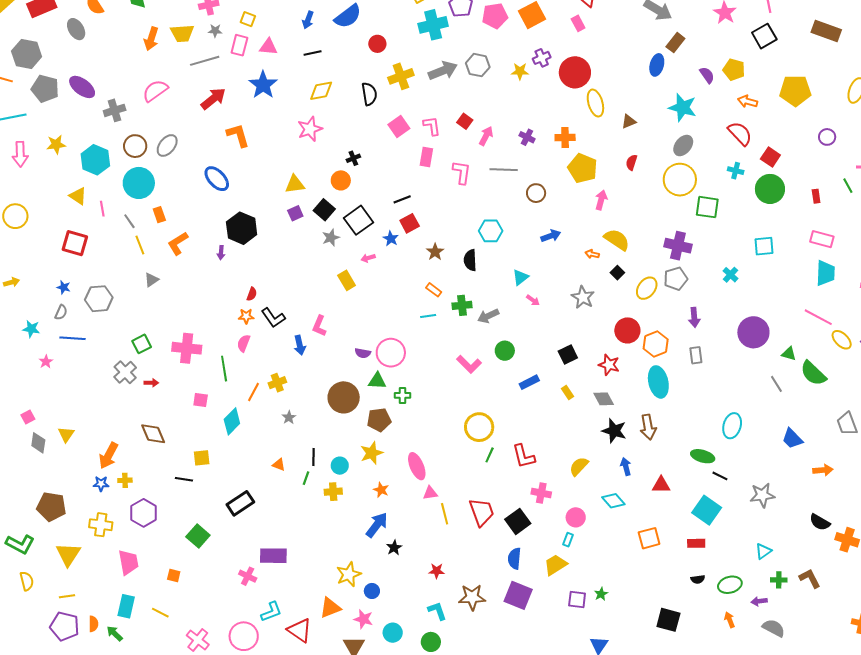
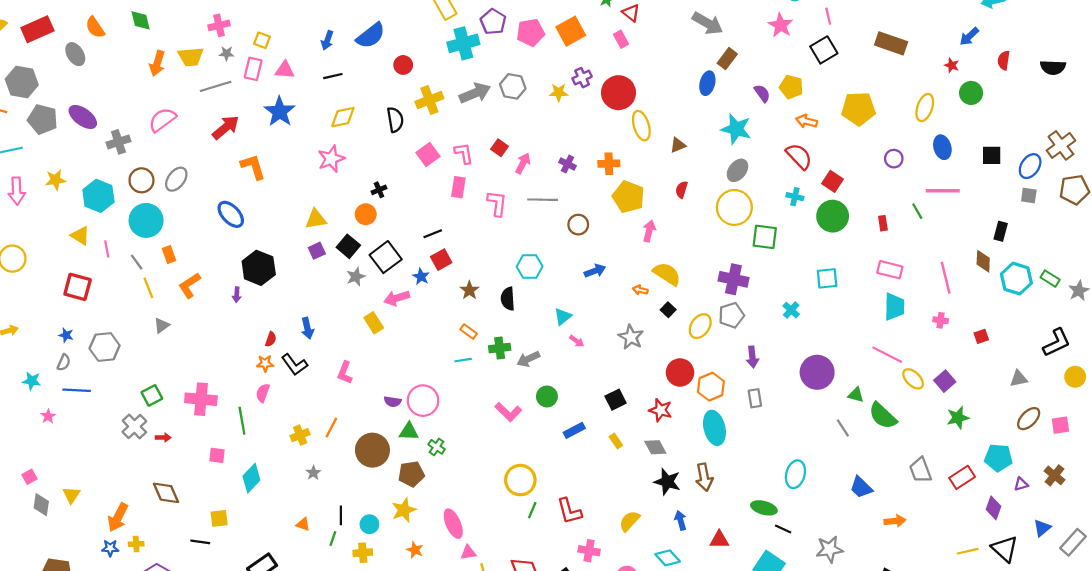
pink arrow: (368, 258) -> (397, 298), size x1.6
blue arrow: (300, 345) -> (307, 328), moved
orange line: (253, 392) -> (331, 428), moved
green cross: (403, 395) -> (437, 447), turned 35

